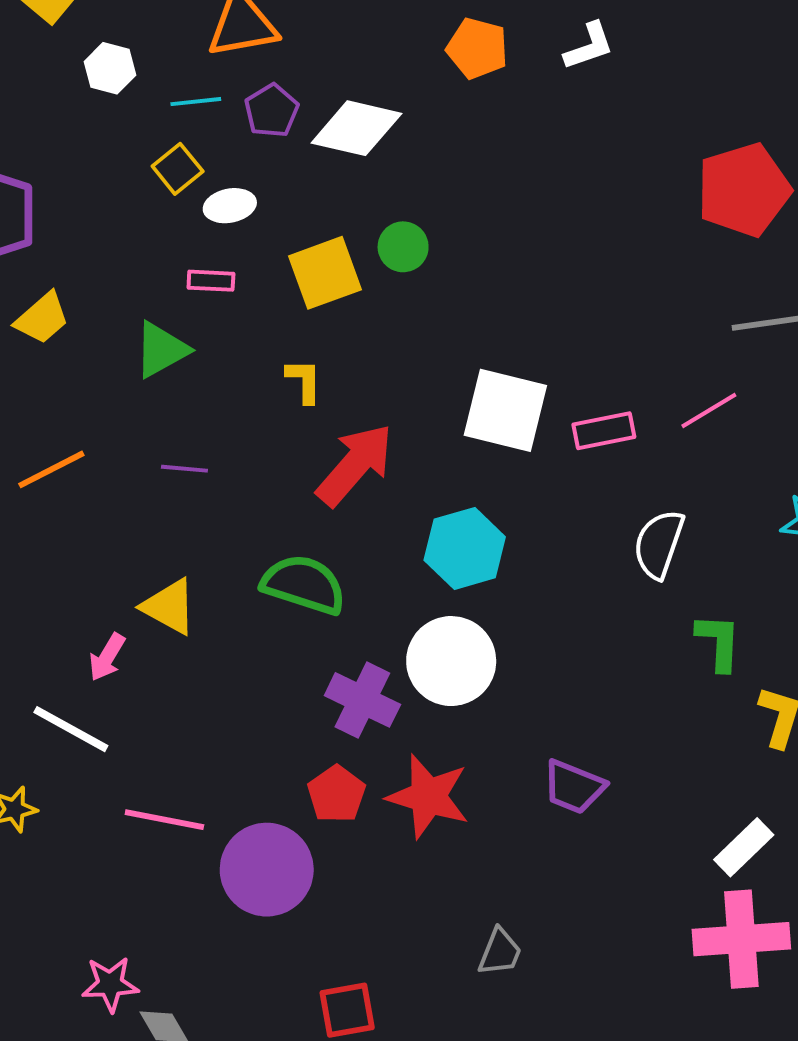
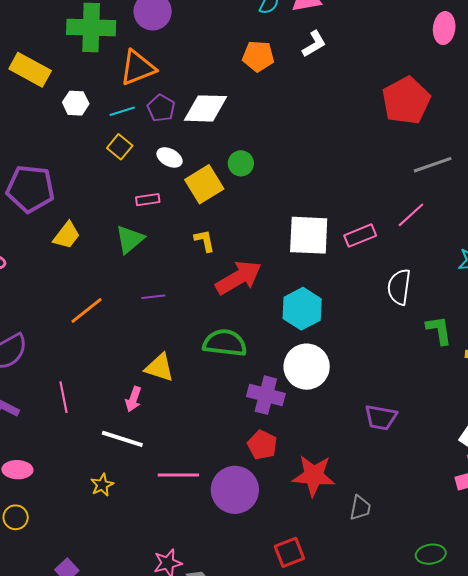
white ellipse: (230, 206) -> (170, 157), moved, turned 50
red arrow: (355, 465) -> (239, 278), turned 30
red star: (428, 796) -> (314, 476), moved

